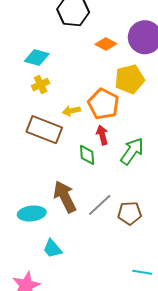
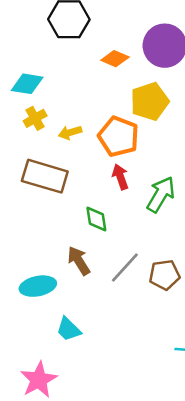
yellow arrow: (71, 111) -> (70, 133), moved
green diamond: (87, 155) -> (96, 219), moved
brown arrow: (65, 197) -> (79, 261), size x0.7

